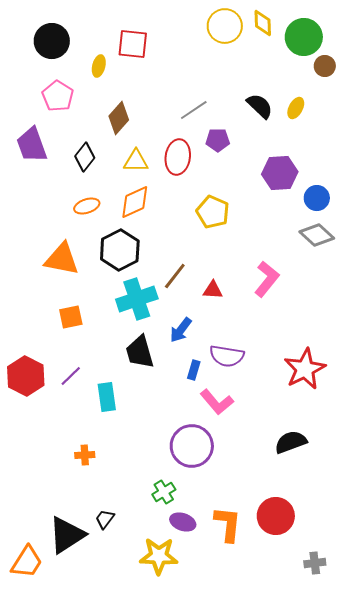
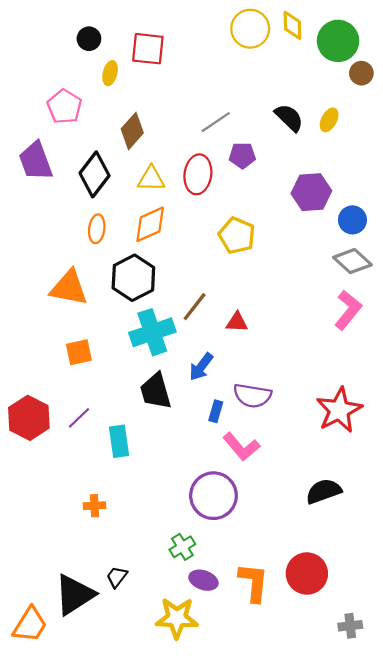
black circle: (52, 41) -> (89, 39), moved, size x0.6
black diamond: (85, 157) -> (95, 174), size x1.4
orange ellipse: (87, 206) -> (97, 229), turned -65
pink L-shape: (267, 279) -> (348, 310), moved

